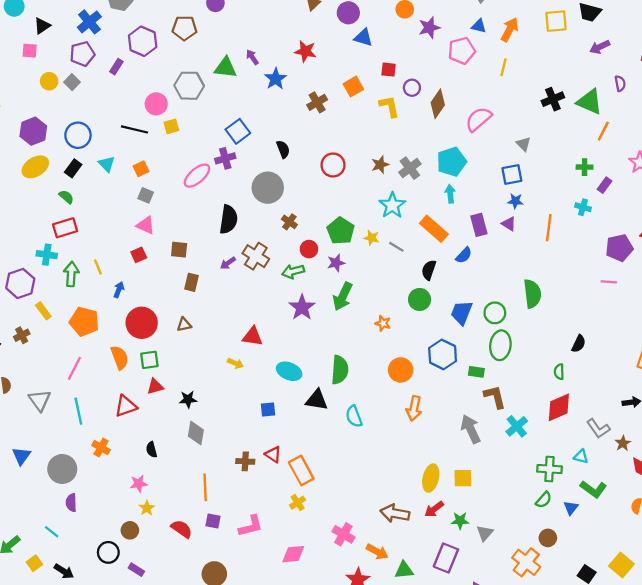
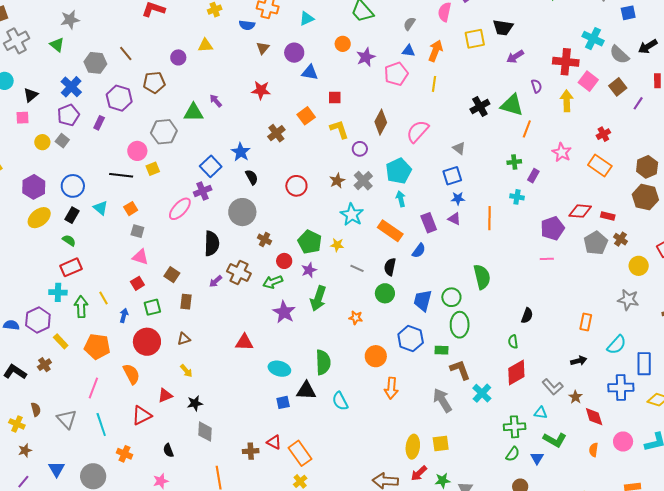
blue star: (276, 79) -> (241, 152), moved
purple circle: (412, 88) -> (360, 149), moved
gray line: (396, 247) -> (357, 268), moved
brown square: (179, 250) -> (172, 275), turned 35
green square: (149, 360) -> (152, 307), moved
yellow arrow: (235, 363) -> (186, 371), moved, turned 32
blue square: (268, 409) -> (283, 402), moved

